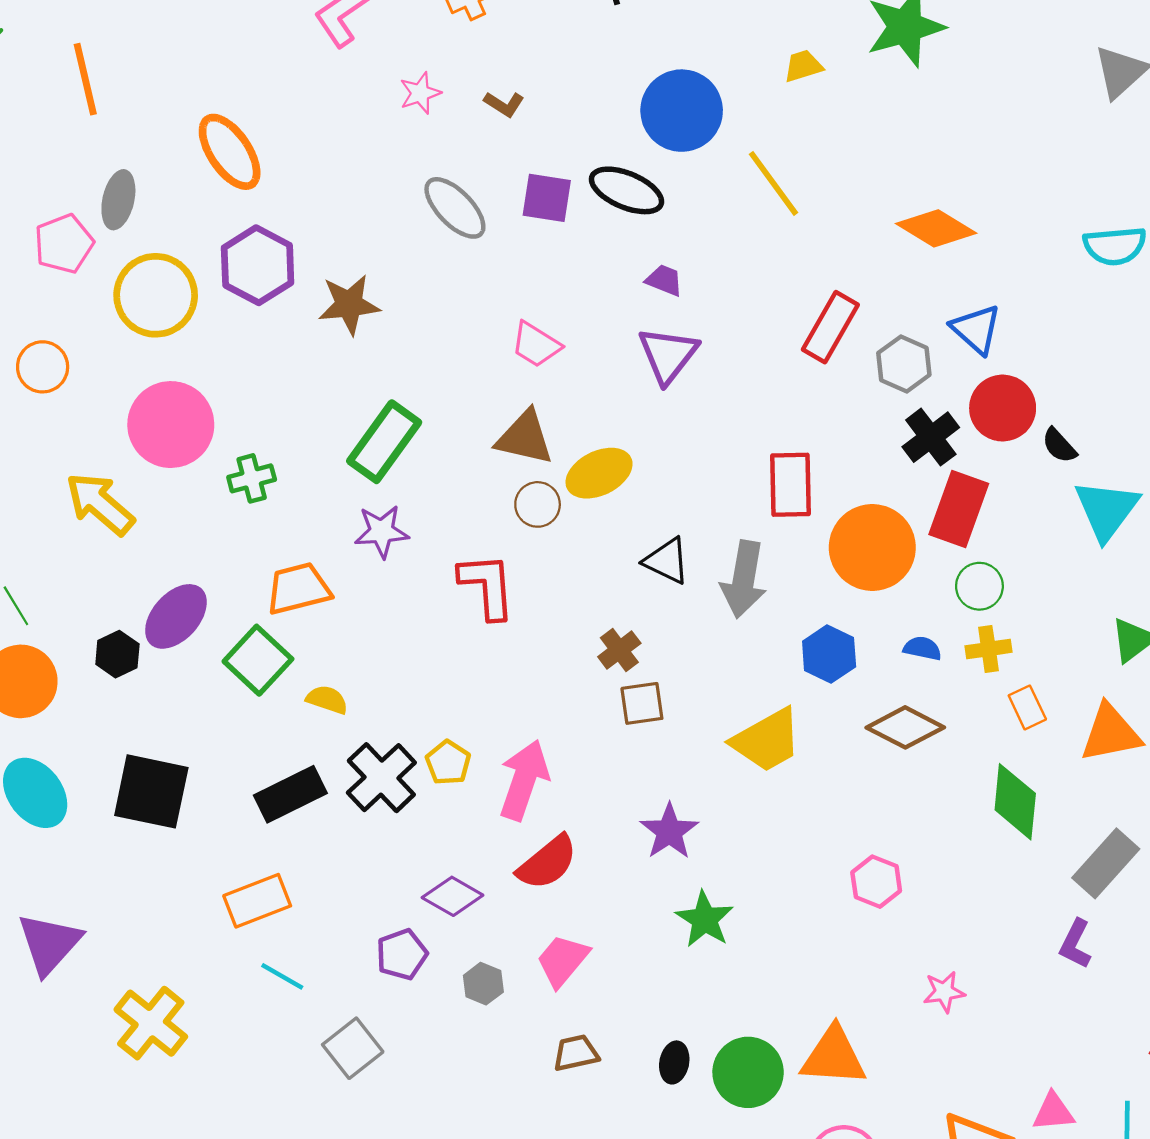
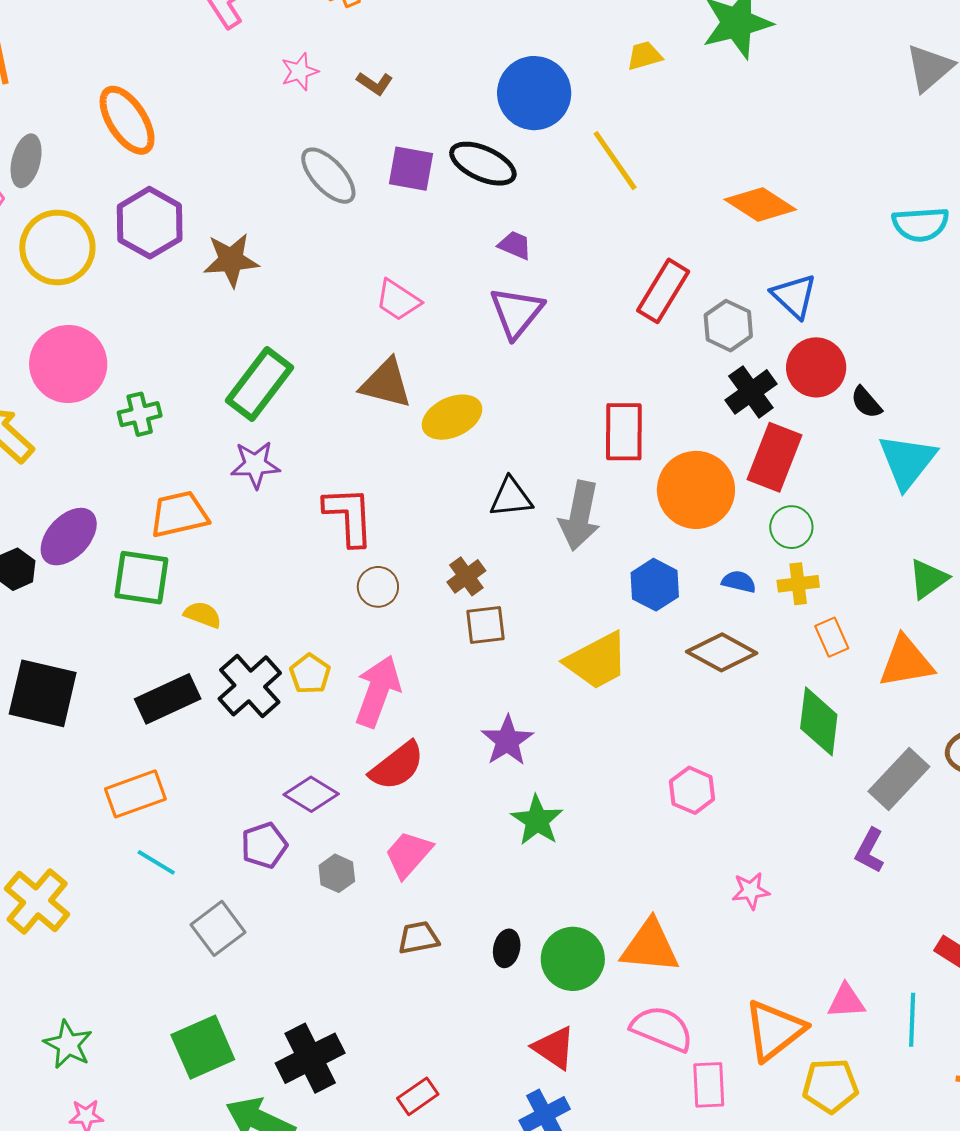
brown circle: (538, 504) -> (378, 587), moved
black triangle: (667, 561) -> (511, 497), turned -33
green square: (258, 660) -> (141, 578), turned -36

